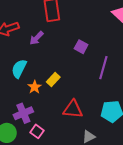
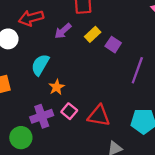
yellow rectangle: (53, 80) -> (93, 34), moved
pink square: (37, 131) -> (69, 111), moved

